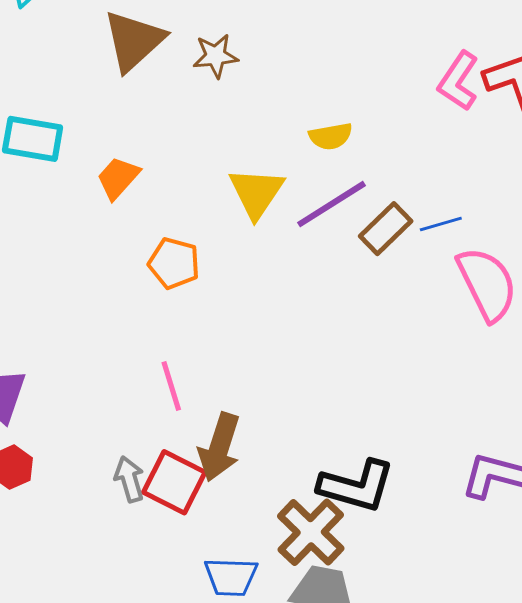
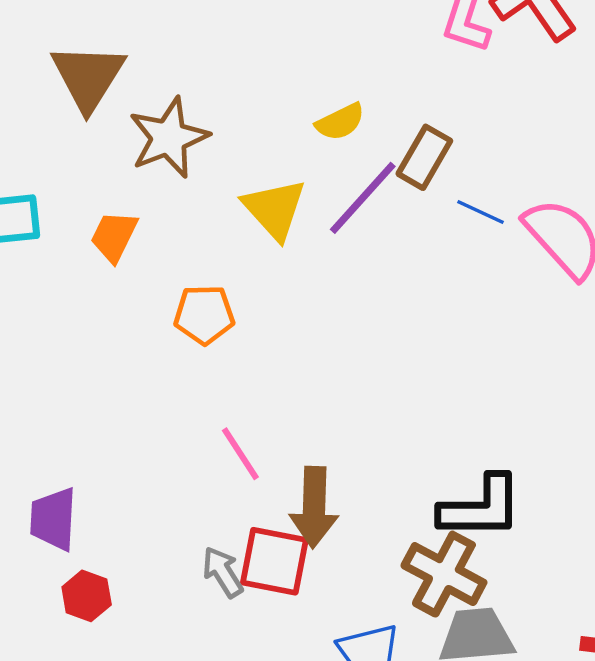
brown star: (216, 56) -> (169, 138), moved, size x1.5
blue line: (441, 224) -> (481, 212), moved, turned 57
brown rectangle: (386, 229) -> (424, 157), moved

